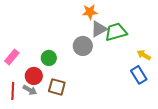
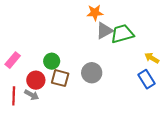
gray circle: (83, 46) -> (92, 73), moved
brown square: (57, 87) -> (60, 78), moved

